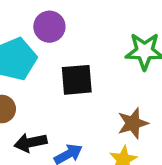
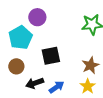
black square: (77, 80) -> (51, 56), moved

